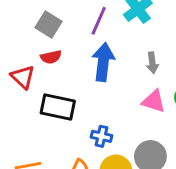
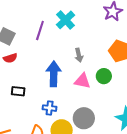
blue arrow: (103, 62) -> (54, 74), moved
black rectangle: (58, 107) -> (18, 91), size x0.6

